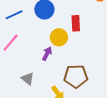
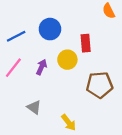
purple arrow: (47, 54) -> (41, 67), moved
brown pentagon: (76, 76) -> (100, 85), moved

